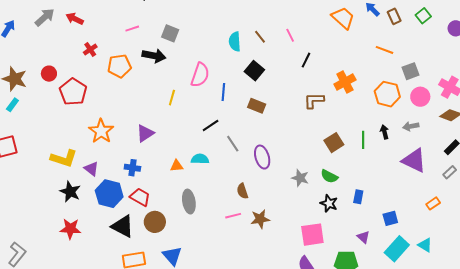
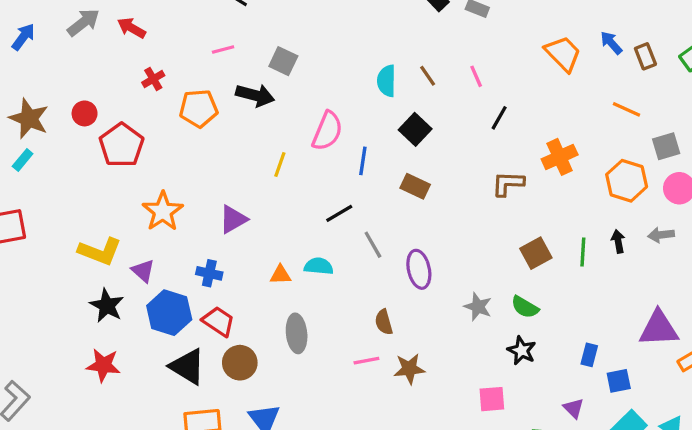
purple triangle: (414, 160) -> (659, 329), moved, turned -32
blue rectangle: (358, 197) -> (589, 355), moved
pink square: (312, 235) -> (492, 399), size x0.7

